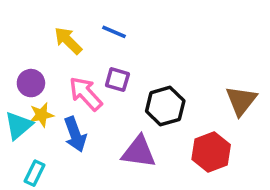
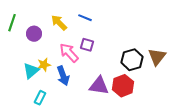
purple circle: (31, 83) -> (34, 34), moved
black hexagon: (165, 106) -> (132, 60), moved
red hexagon: (211, 152) -> (123, 86), moved

